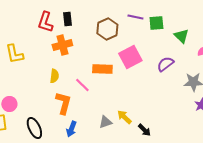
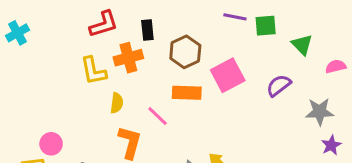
black rectangle: (67, 19) -> (147, 30), moved
red L-shape: (45, 22) -> (104, 24), turned -125
brown hexagon: (107, 29) -> (185, 52), moved
yellow L-shape: (14, 54) -> (93, 71), moved

